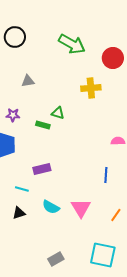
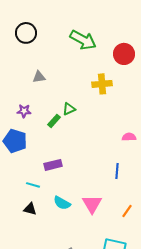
green triangle: (58, 113) -> (69, 109), turned -40
green rectangle: (43, 125) -> (54, 121), turned -64
black triangle: (19, 213) -> (30, 209), turned 32

